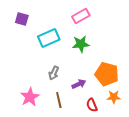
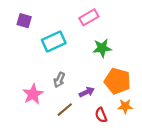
green star: (81, 44) -> (102, 48), moved
pink star: (30, 97) -> (33, 94), moved
brown line: (59, 100) -> (65, 110), turned 63

